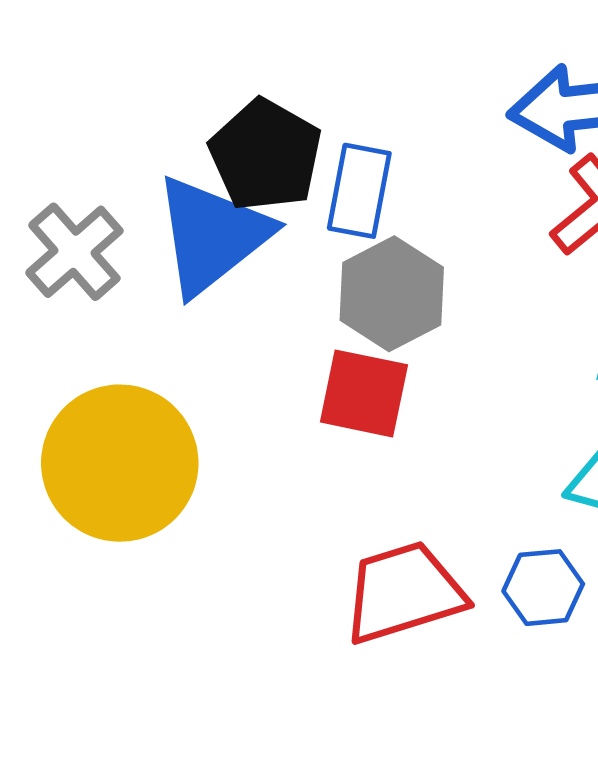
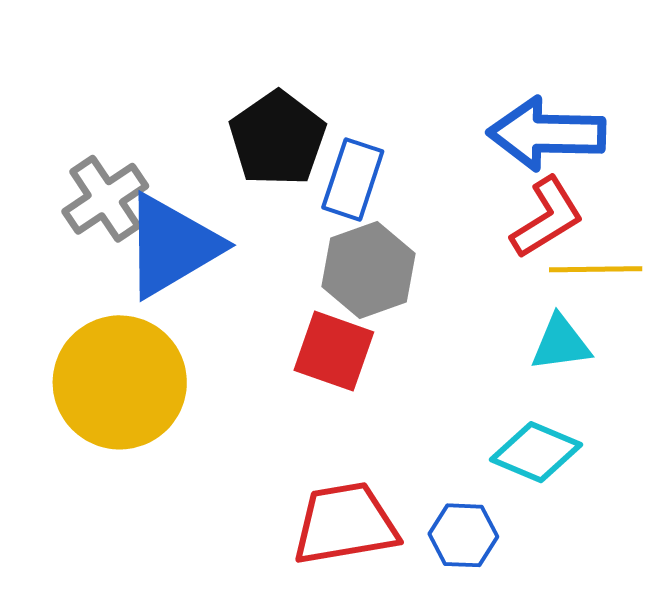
blue triangle: (212, 235) -> (172, 246), moved

